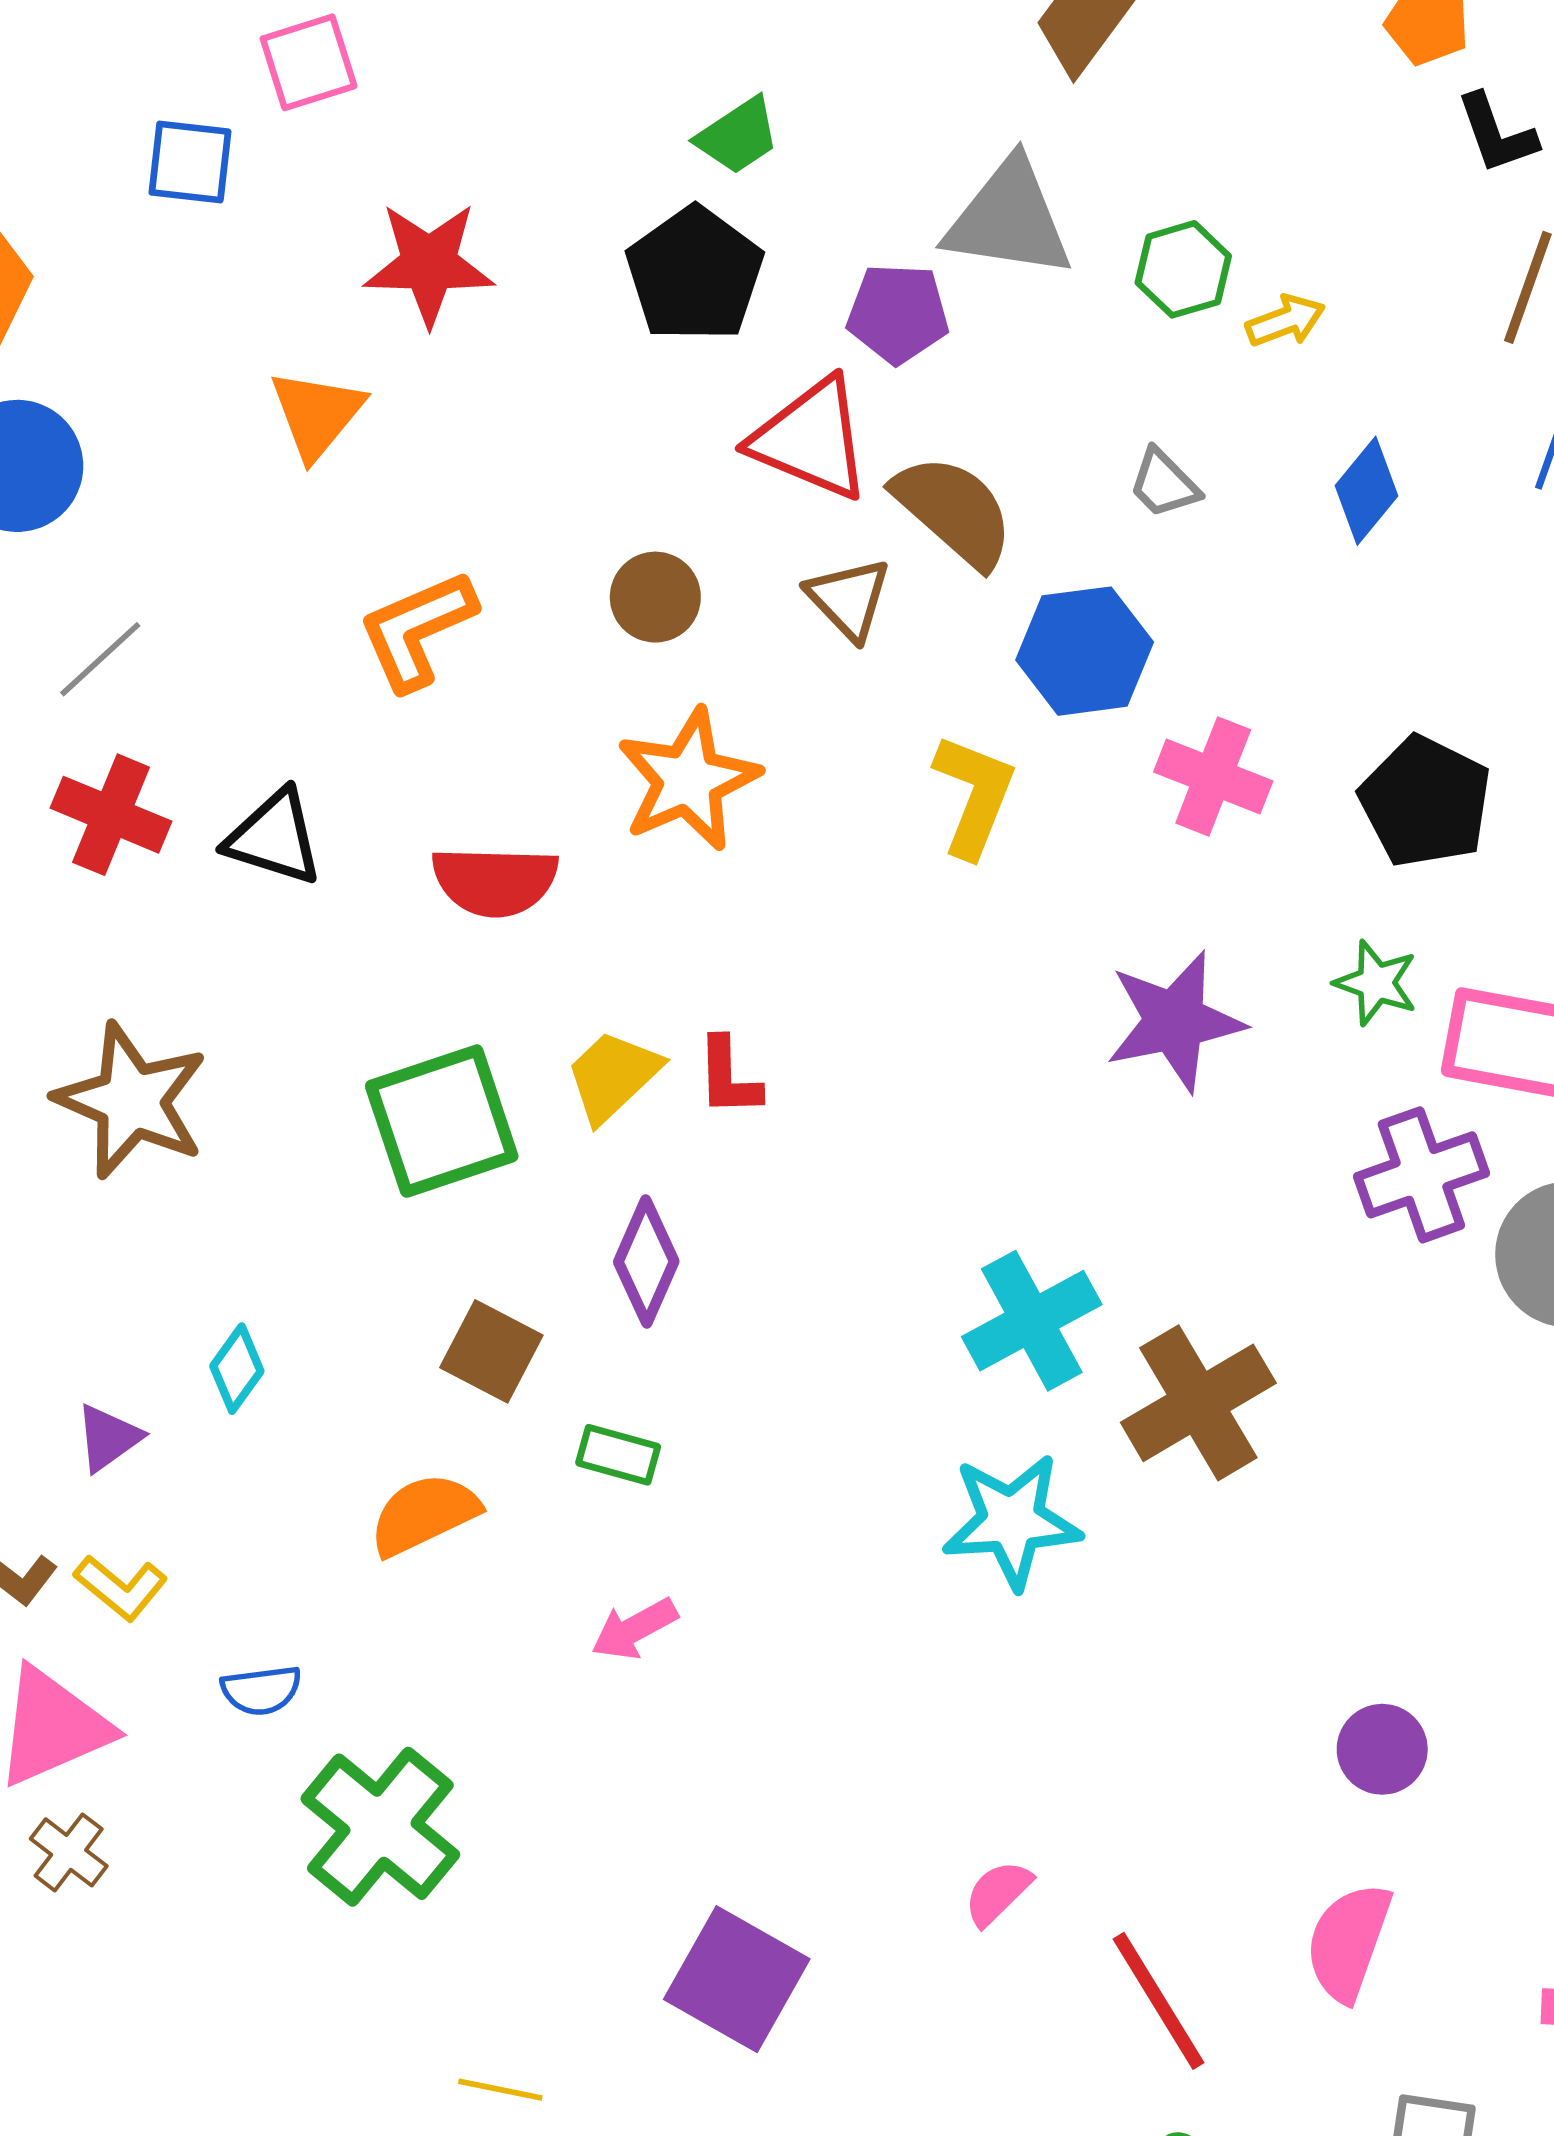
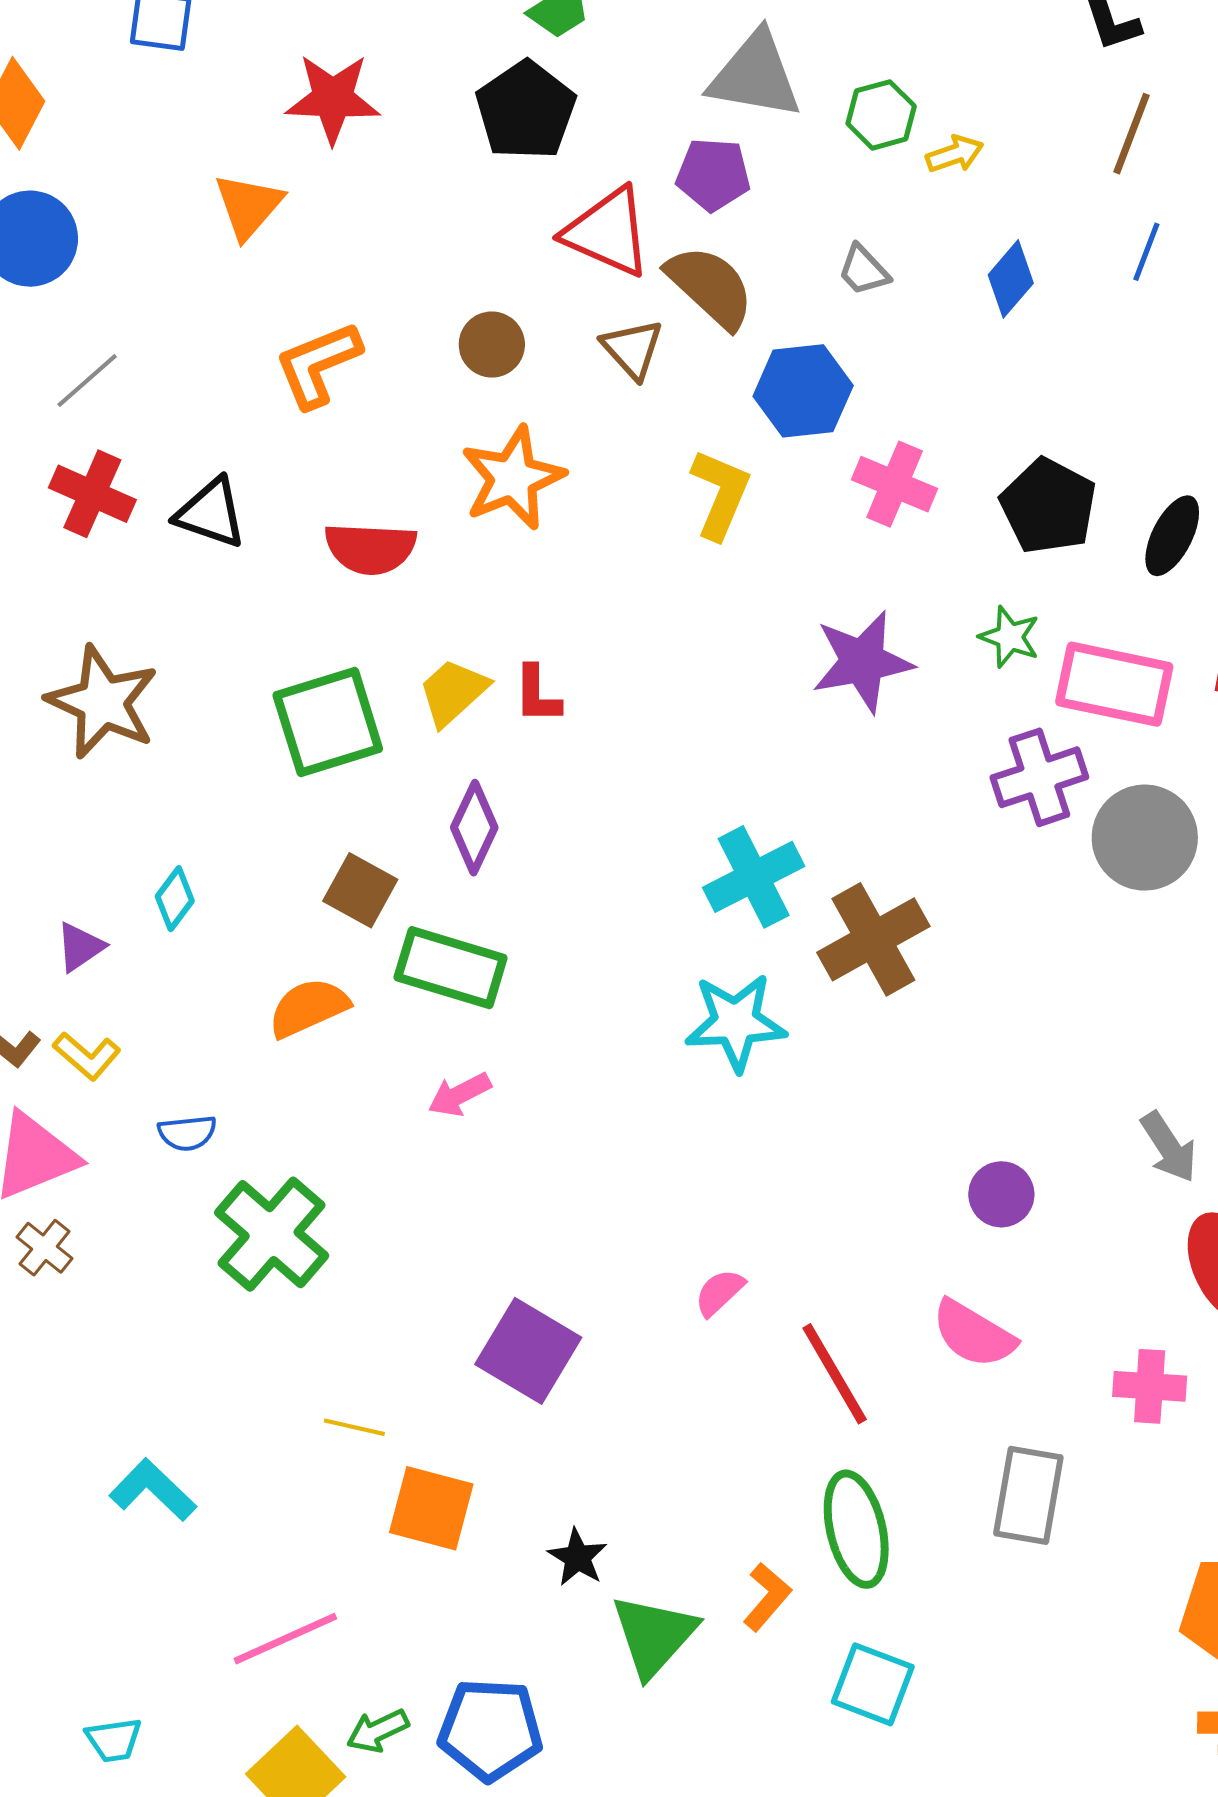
purple pentagon: (898, 313) -> (713, 174), moved
green rectangle: (618, 1455) -> (451, 968), size x1.8
pink semicircle: (1348, 1942) -> (974, 1334), turned -80

